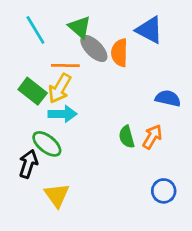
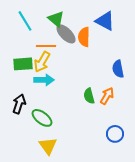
green rectangle: (33, 91) -> (23, 64), turned -42
blue semicircle: (168, 98) -> (118, 69), turned -114
green ellipse: (47, 144) -> (42, 118), moved
black arrow: (28, 164) -> (19, 104), moved
yellow triangle: (57, 195) -> (48, 146), moved

